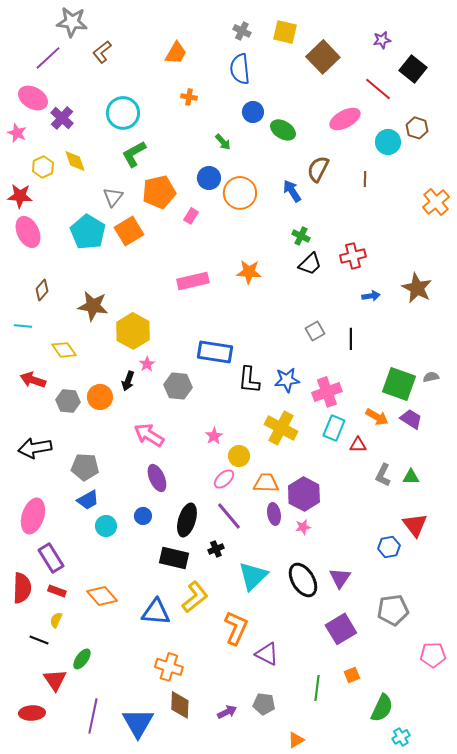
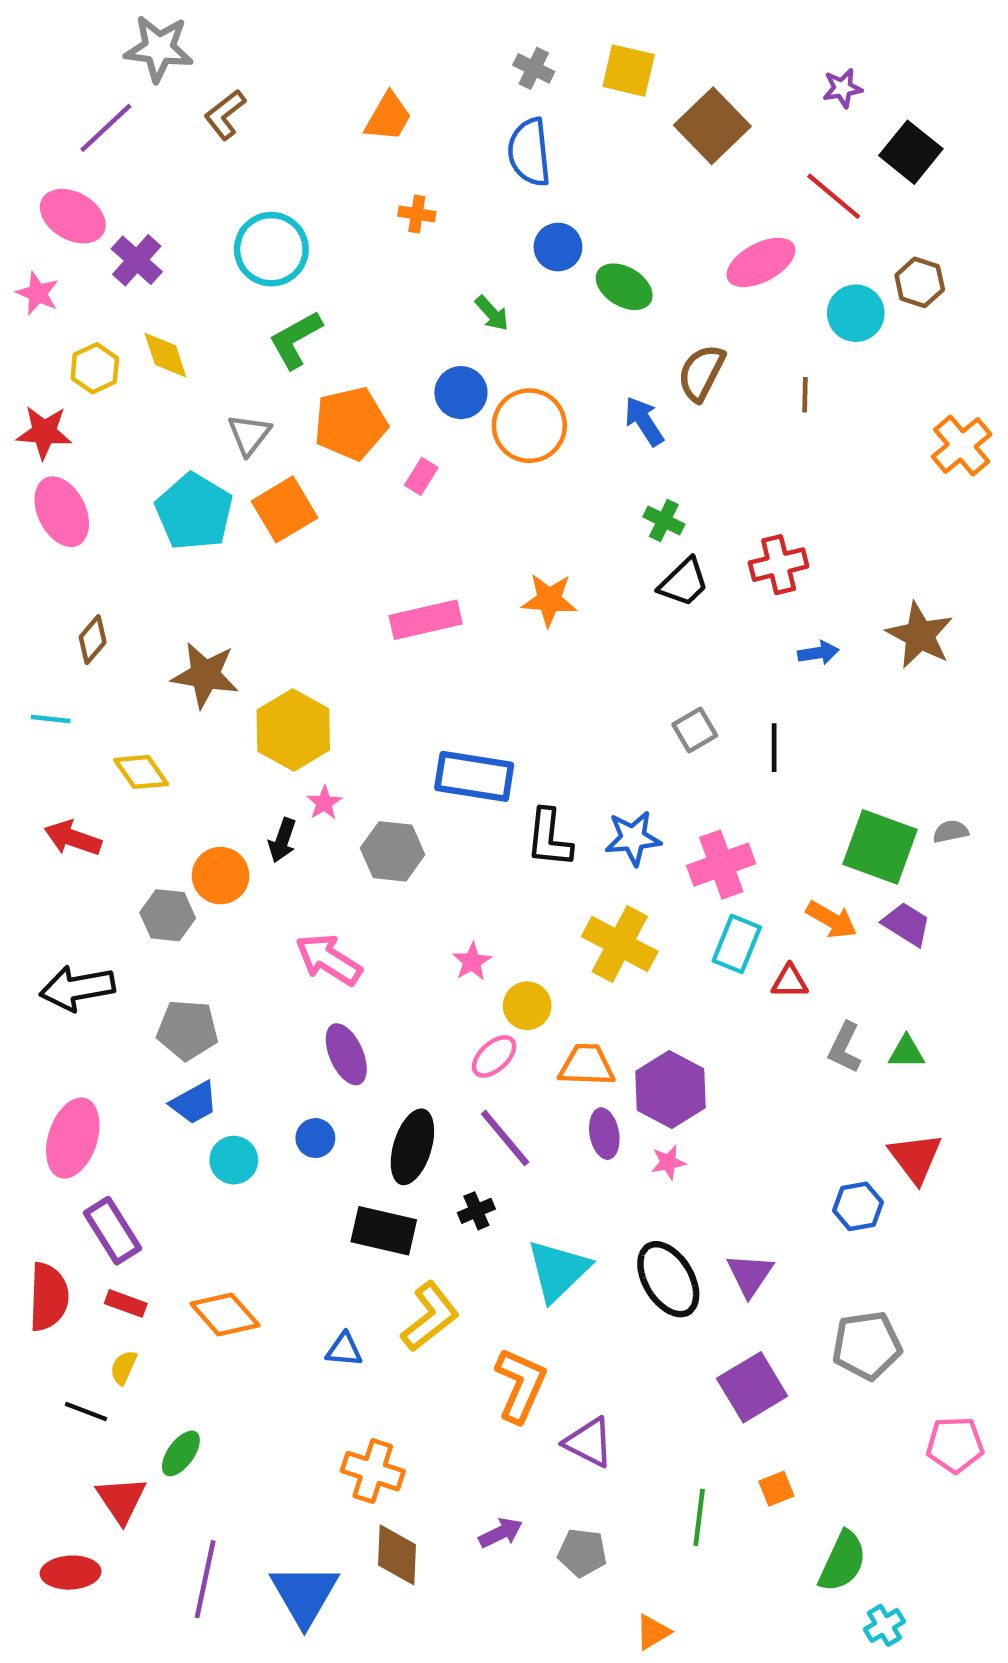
gray hexagon: (68, 401) -> (168, 915), moved
blue triangle: (156, 612) -> (344, 1350), size x0.6
purple arrow: (227, 712) -> (501, 1533), moved

